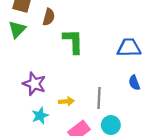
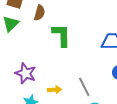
gray line: (99, 98) -> (84, 87), turned -30

